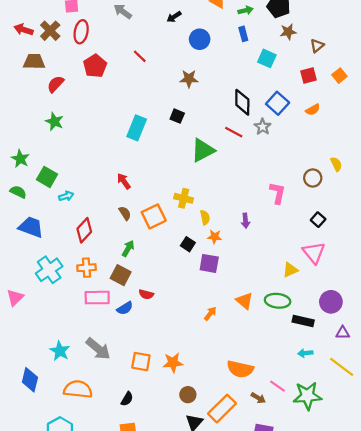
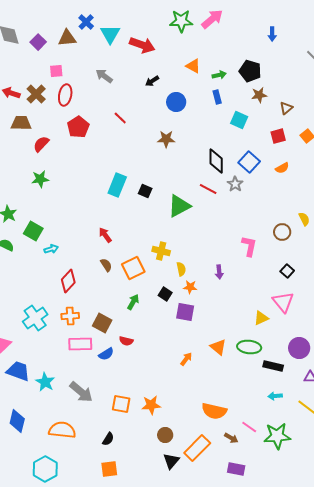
black square: (177, 116) -> (145, 191), moved
green star: (54, 121) -> (40, 179), turned -30
blue trapezoid: (31, 227) -> (18, 371), moved
green arrow: (128, 248) -> (133, 302), moved
cyan star: (60, 351) -> (45, 382), moved

